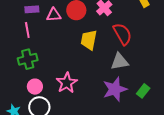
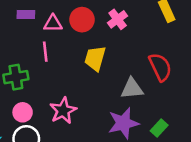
pink line: (27, 30) -> (45, 52), moved
red semicircle: (122, 34) -> (160, 67), moved

